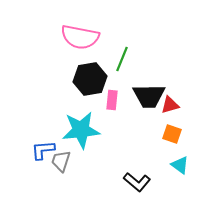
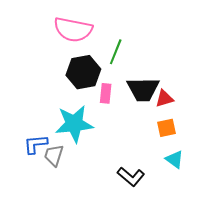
orange square: (172, 134) -> (166, 128), turned -30

